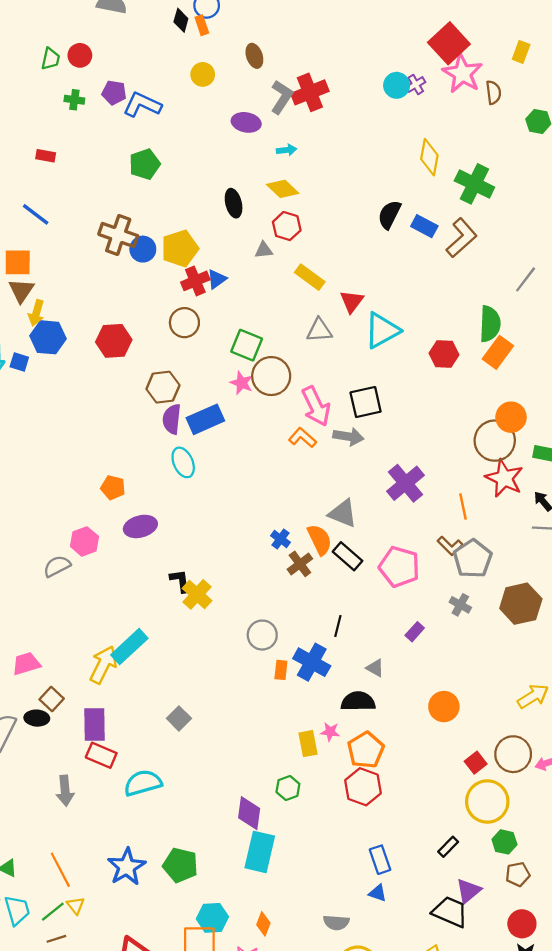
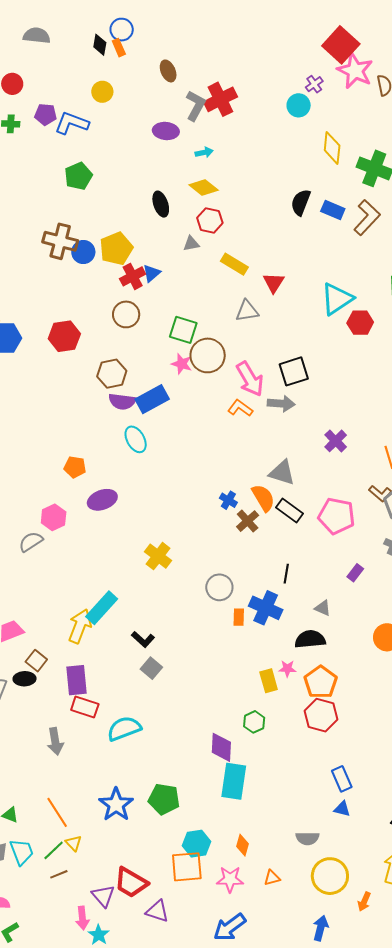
yellow circle: (203, 74) -> (102, 92), moved
cyan circle: (397, 85) -> (299, 105), moved
cyan triangle: (382, 330) -> (337, 299), moved
purple semicircle: (172, 419) -> (122, 402), turned -84
purple cross: (405, 483) -> (336, 441), size x0.7
black L-shape: (180, 581) -> (143, 639), moved, turned 145

